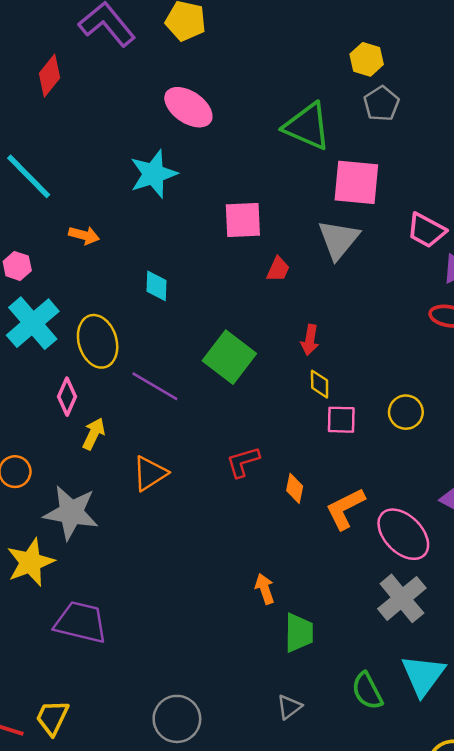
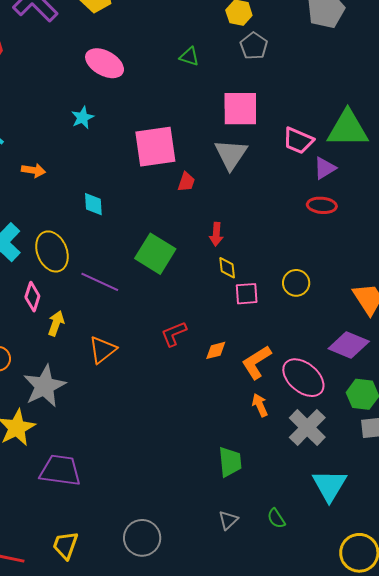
green triangle: (307, 126) -> (189, 56), moved, size x0.5
cyan star: (153, 174) -> (83, 118), size x0.6
pink square: (243, 220) -> (155, 147), size x1.4
orange diamond: (295, 488) -> (216, 350), turned 70
gray star: (71, 513) -> (44, 386), turned -30
orange arrow: (265, 589) -> (260, 405), moved
green semicircle: (367, 691) -> (276, 518), moved, size x0.7
yellow trapezoid: (52, 718) -> (65, 545), moved

